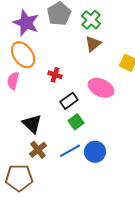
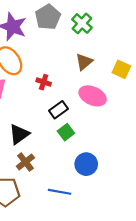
brown triangle: (93, 44) -> (84, 62), moved
black triangle: (32, 124) -> (19, 134), turned 40
blue line: (70, 151) -> (60, 192), moved, turned 40

